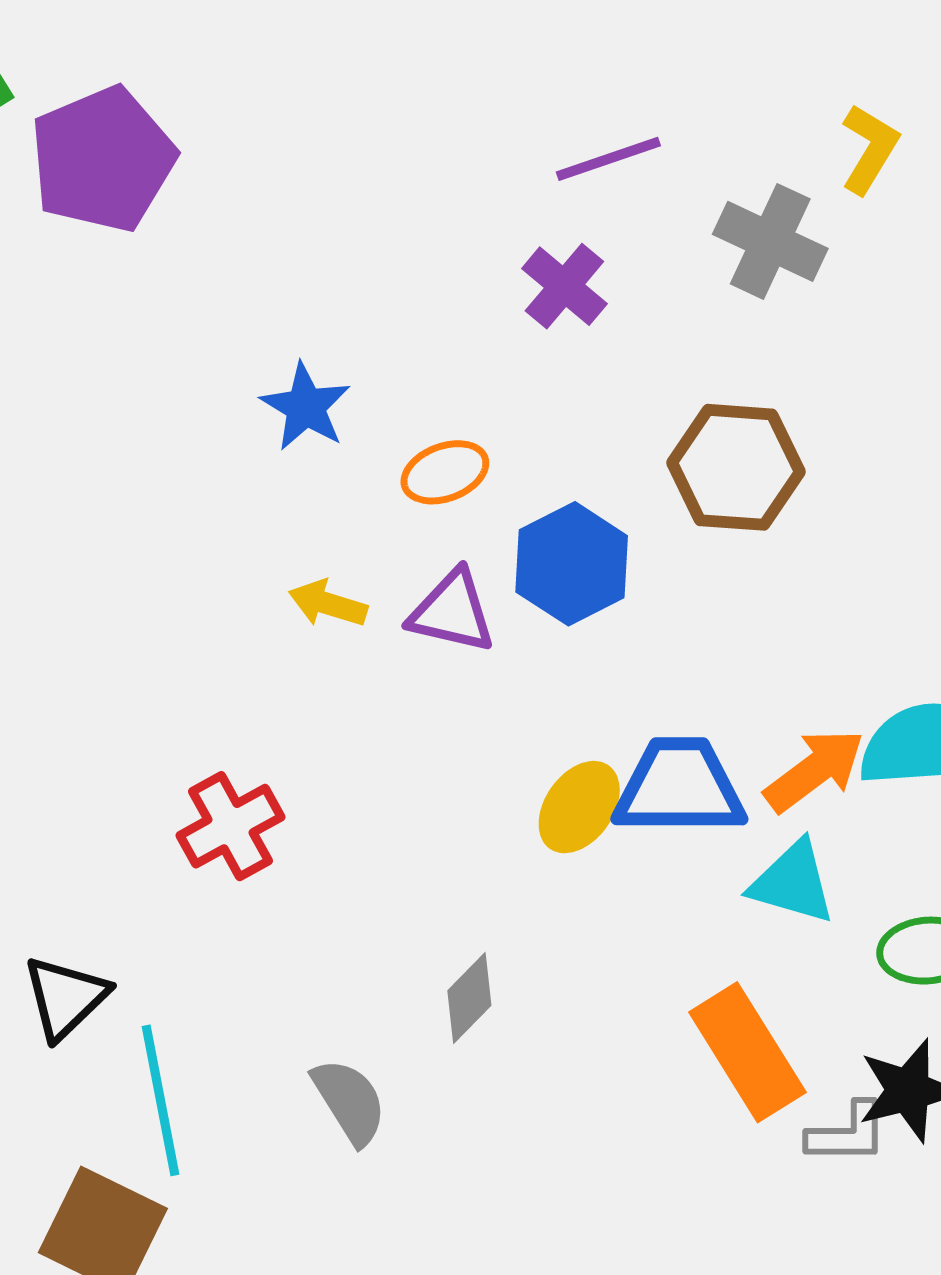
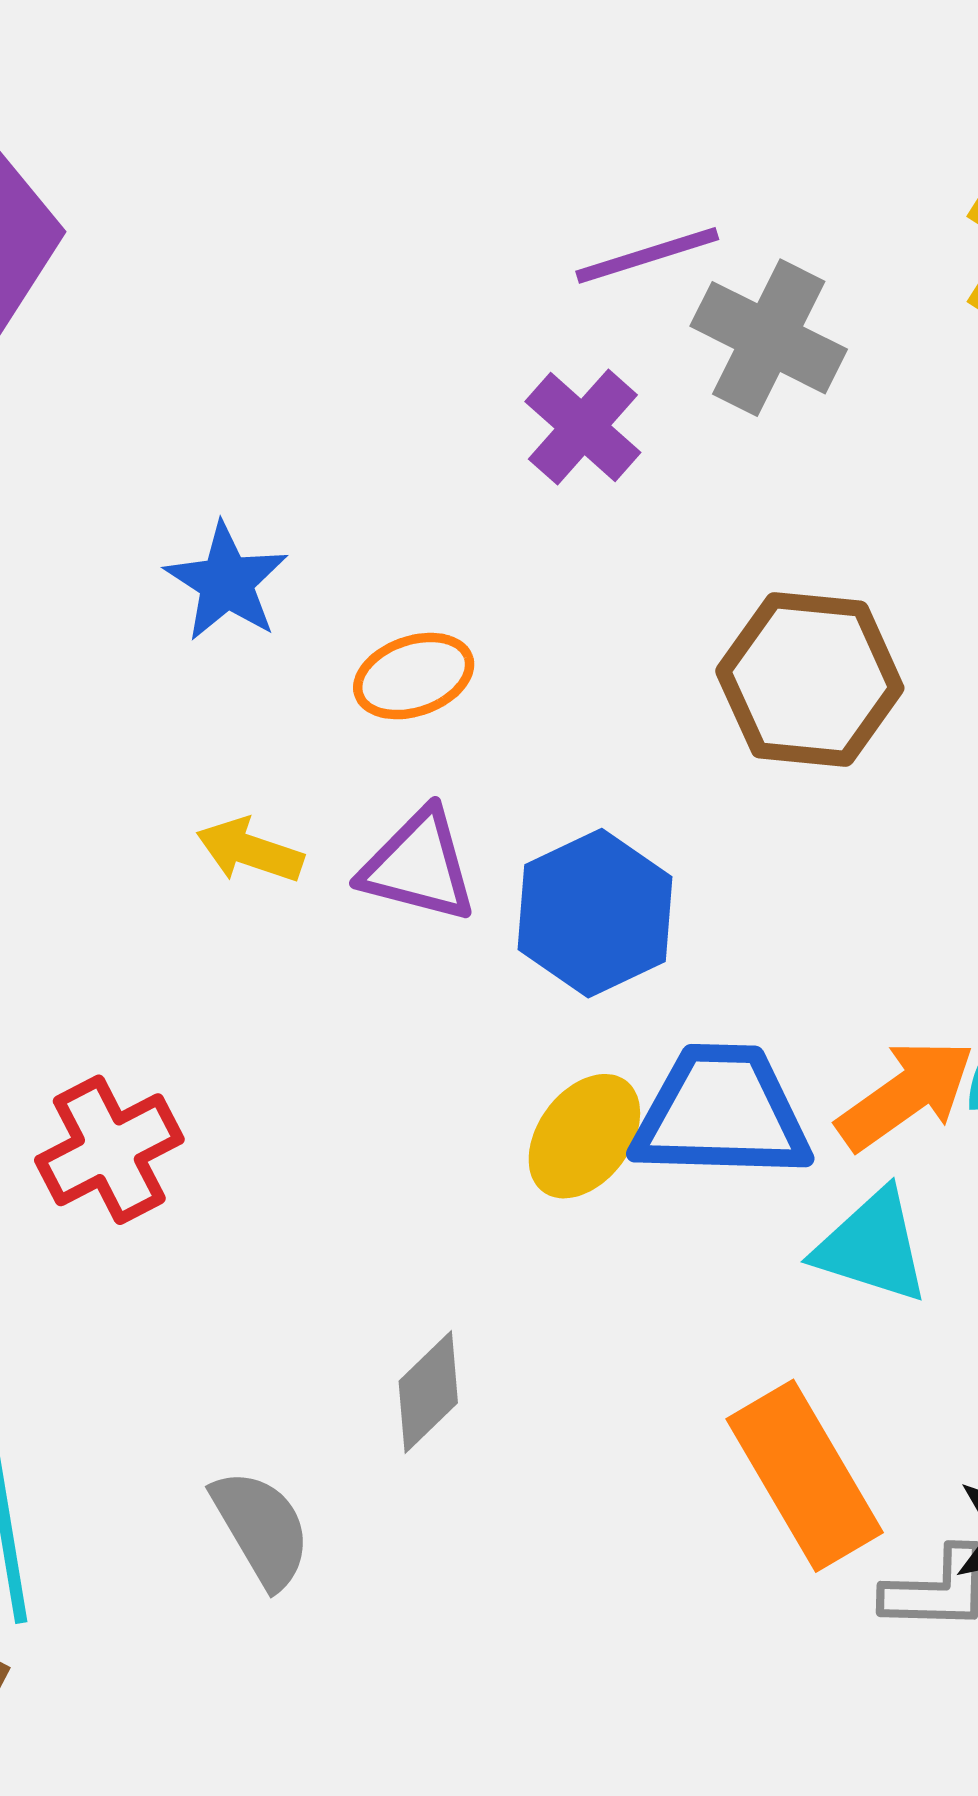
gray cross: (770, 241) -> (769, 338), moved
blue hexagon: (572, 564) -> (595, 913), moved

